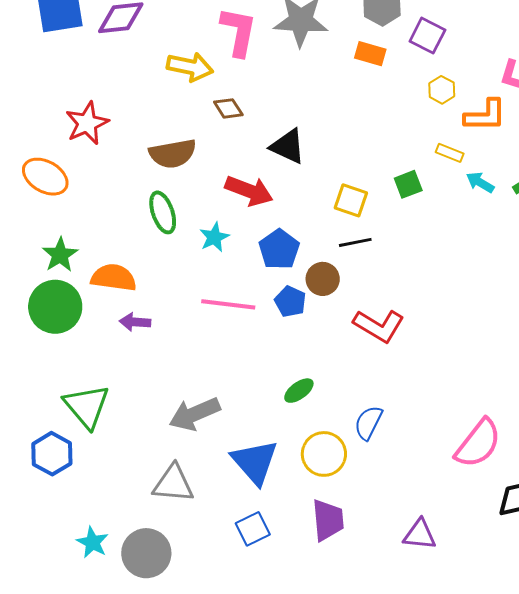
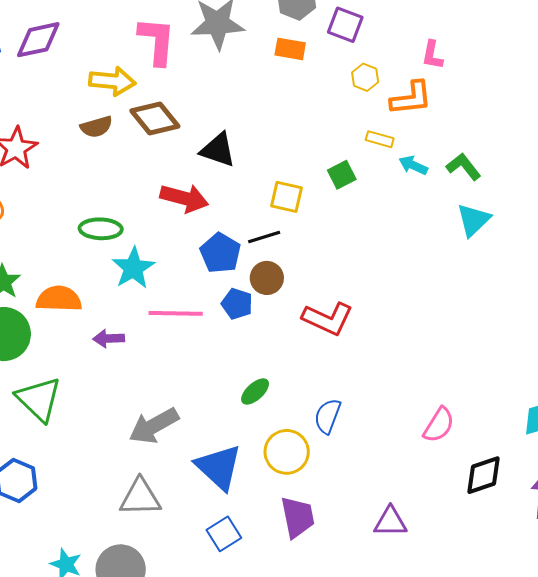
brown diamond: (228, 108) -> (155, 118), size x1.6
brown semicircle: (173, 154) -> (96, 127), moved, size x0.7
green ellipse: (163, 212) -> (101, 229), turned -63
cyan star: (214, 237) -> (133, 268), moved, size x1.4
black line: (355, 242) -> (264, 237), moved
purple arrow: (135, 322) -> (109, 339), moved
green triangle: (87, 406) -> (39, 399), moved
pink semicircle: (478, 443) -> (439, 425), size x0.7

